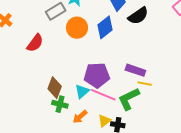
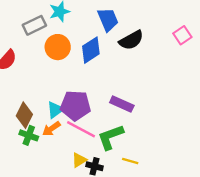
yellow line: (145, 84) -> (130, 161), moved
cyan triangle: (82, 91) -> (55, 110), moved
orange arrow: (80, 117) -> (51, 129), moved

